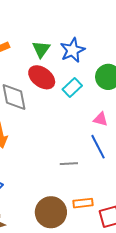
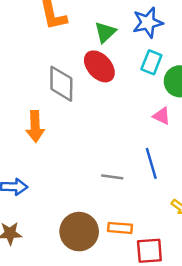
blue star: (72, 50) -> (148, 23), moved
cyan rectangle: (72, 88) -> (151, 62), moved, turned -36
pink triangle: (100, 119) -> (162, 116), moved

